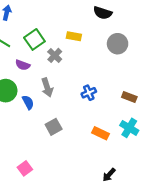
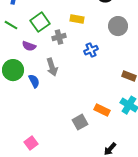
gray cross: (55, 55) -> (59, 37), turned 32
blue cross: (89, 93) -> (91, 50), moved
gray square: (54, 127) -> (80, 122), moved

